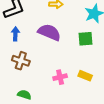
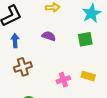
purple semicircle: (49, 32) -> (49, 36), size x0.6
brown cross: (21, 61) -> (23, 67), turned -30

